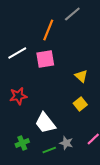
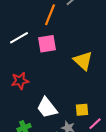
yellow triangle: (81, 76) -> (83, 61), size x1.5
yellow square: (80, 104) -> (82, 110), moved, turned 32

